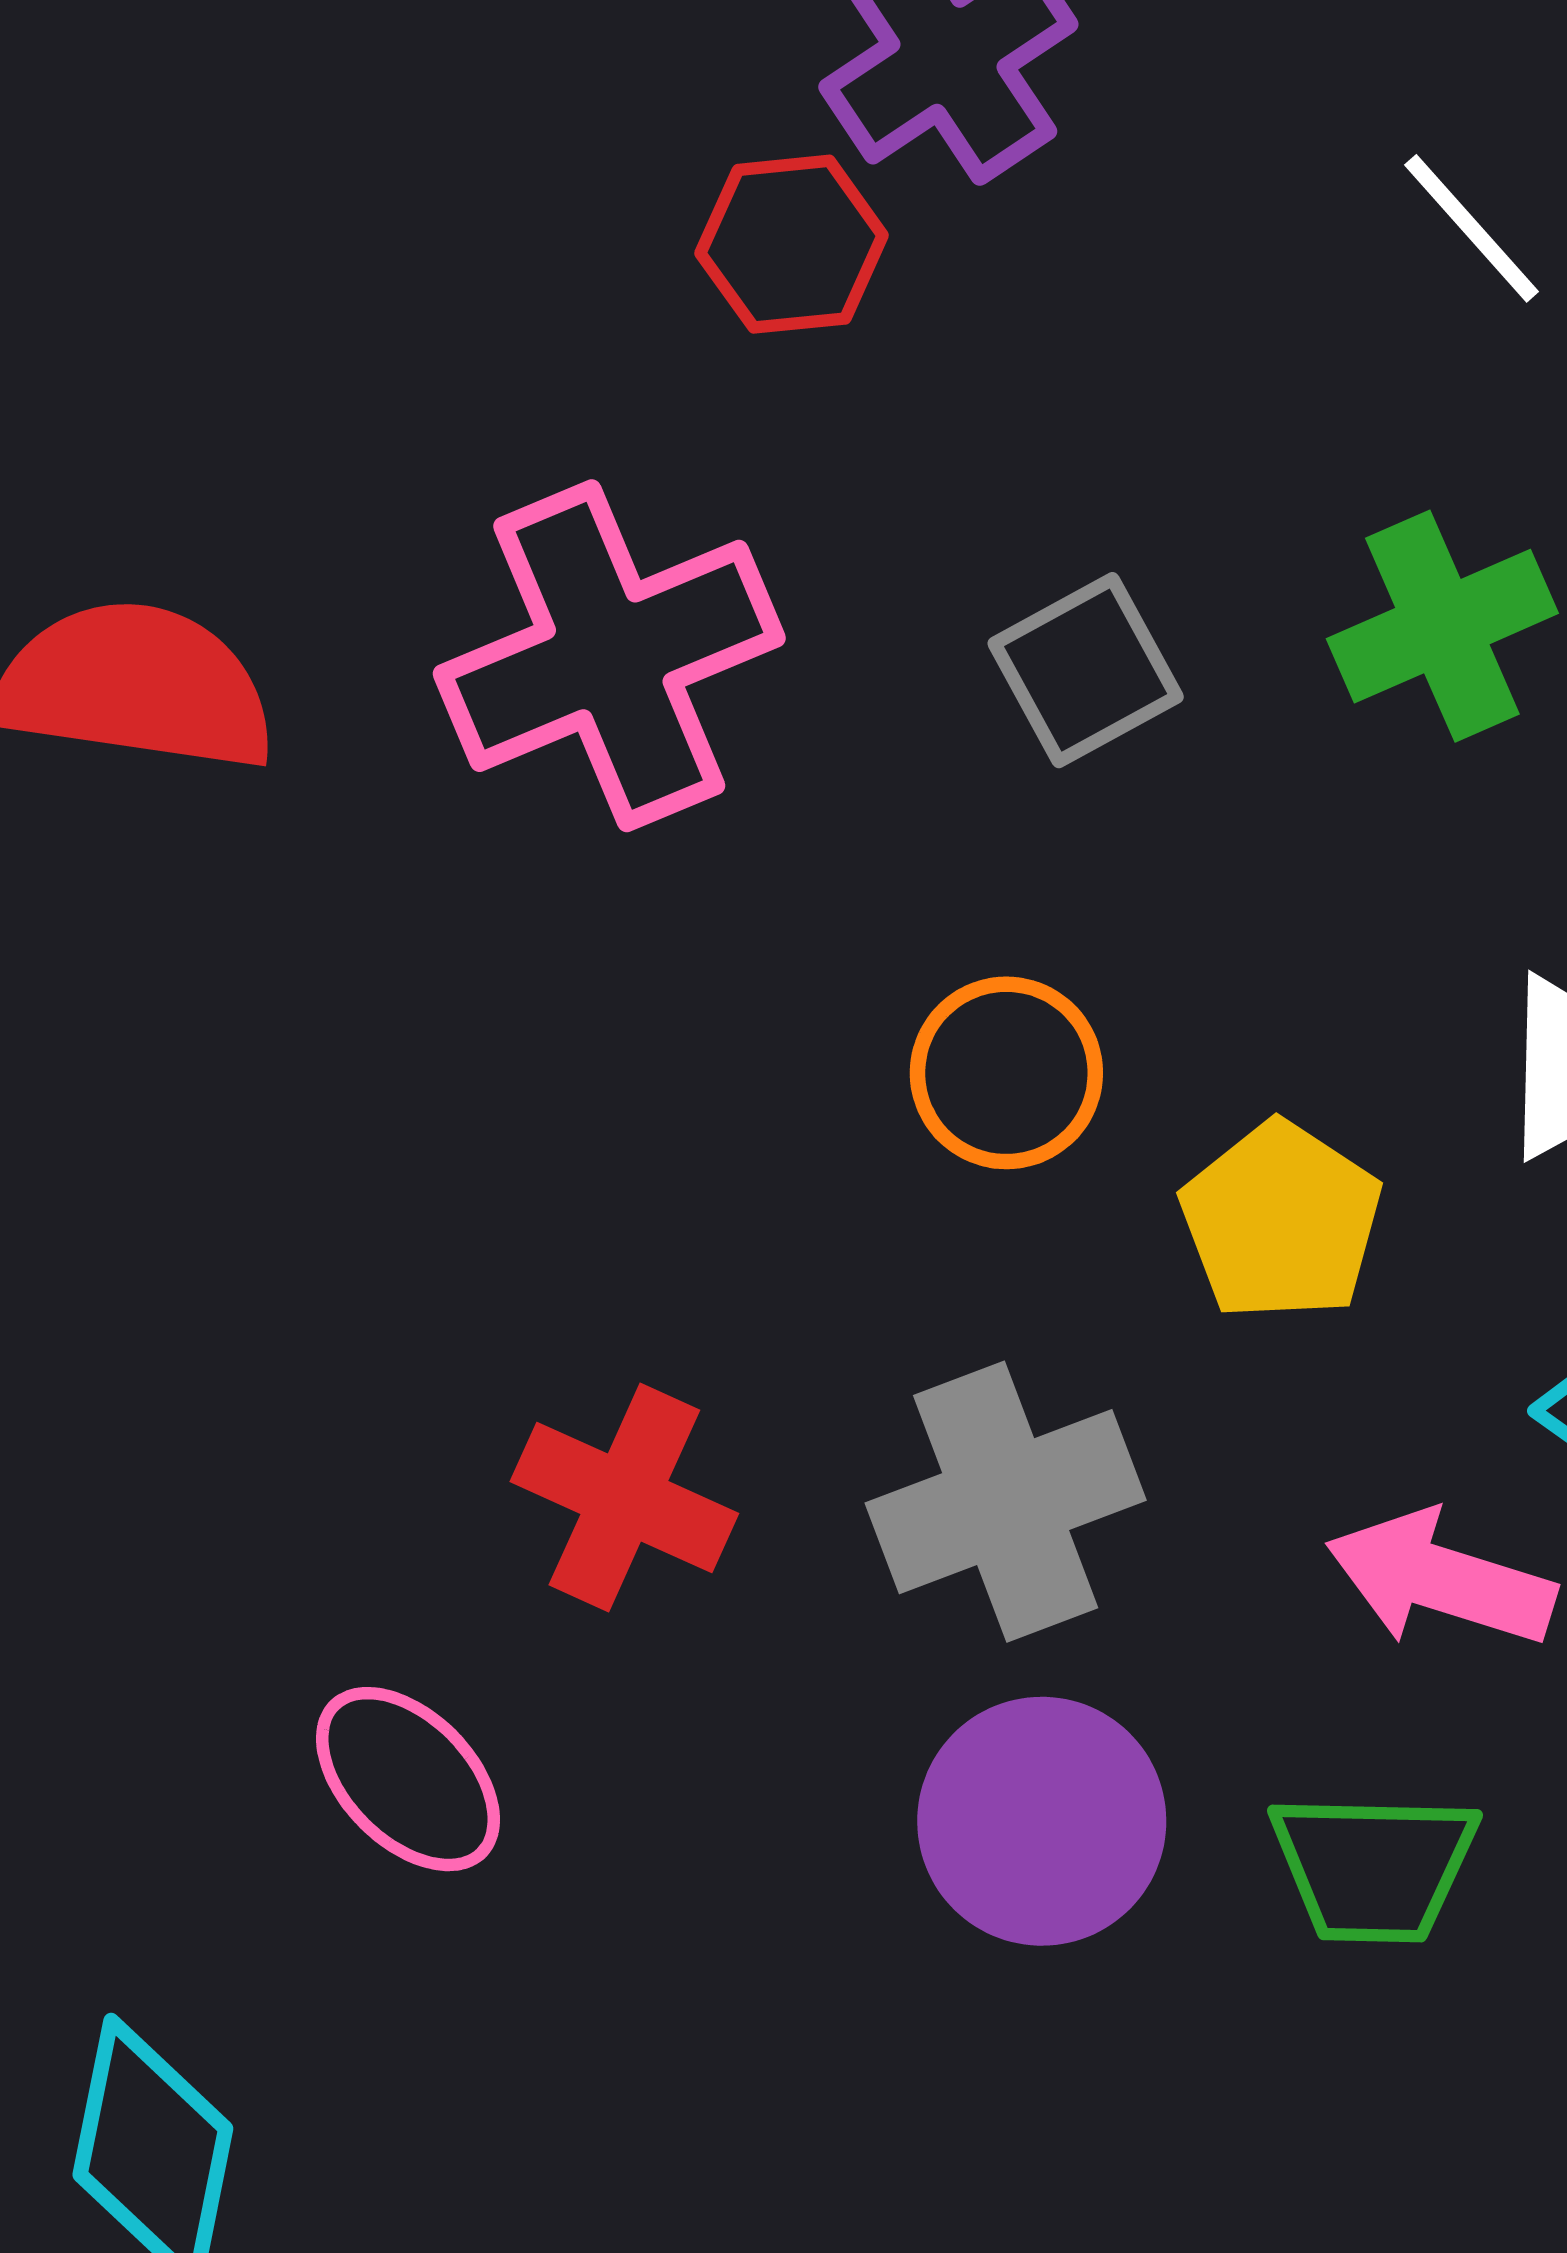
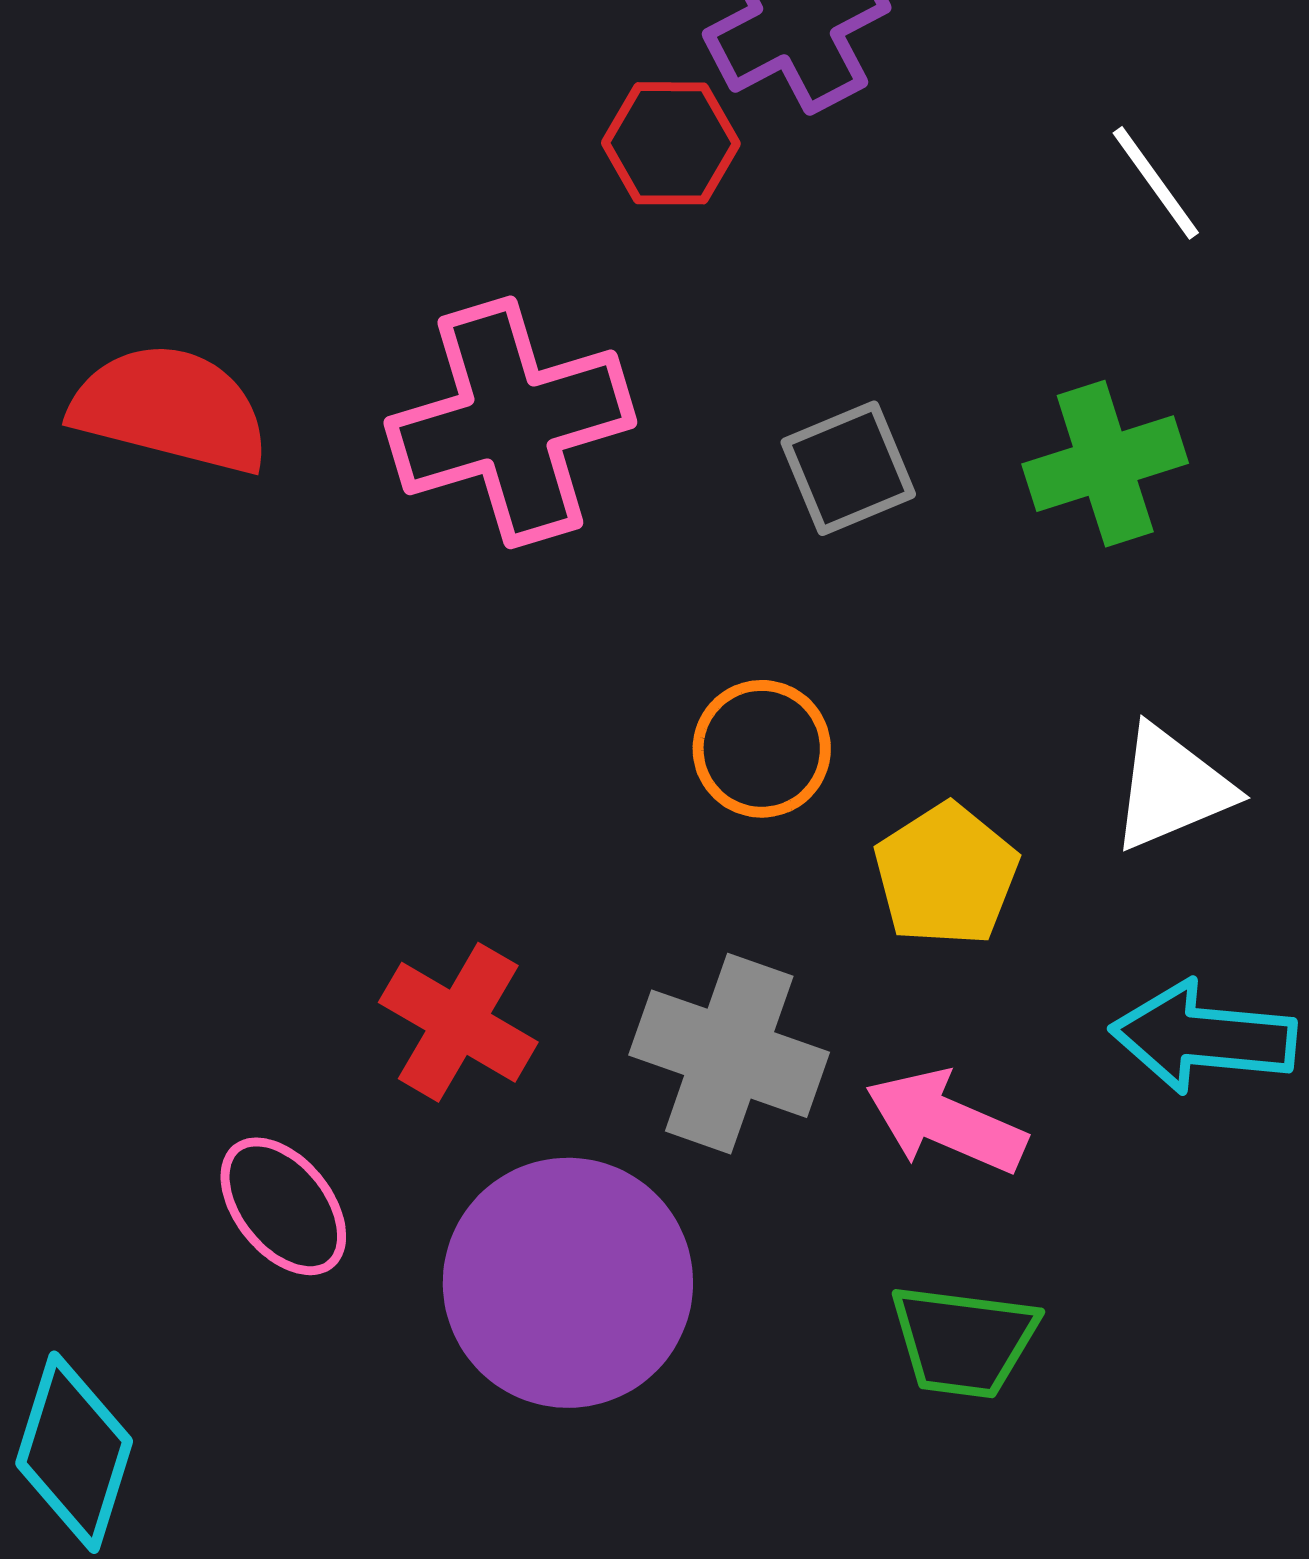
gray cross: (1006, 1502) -> (729, 1054), turned 34
pink arrow: (1441, 1579) -> (946, 1122), moved
purple circle: (1042, 1821) -> (568, 1283), moved, size x1.4

